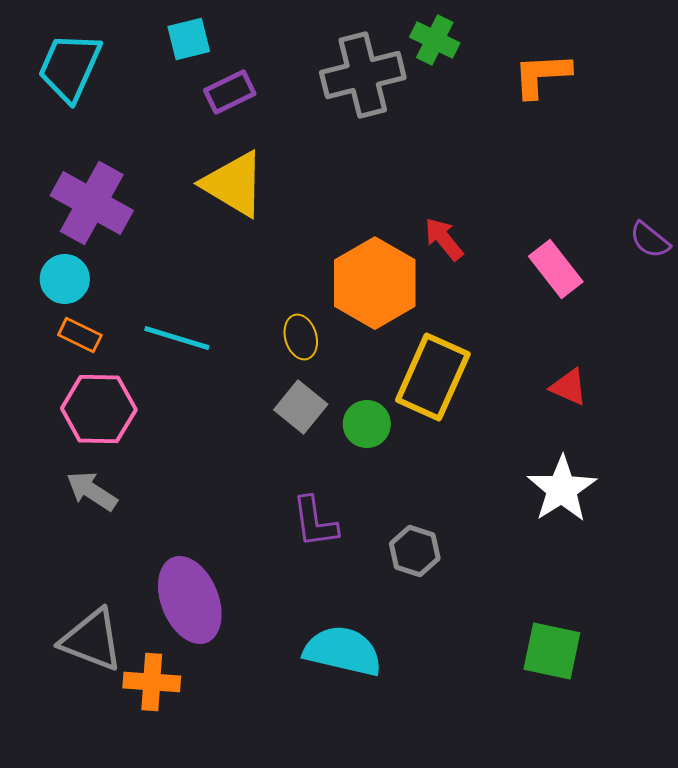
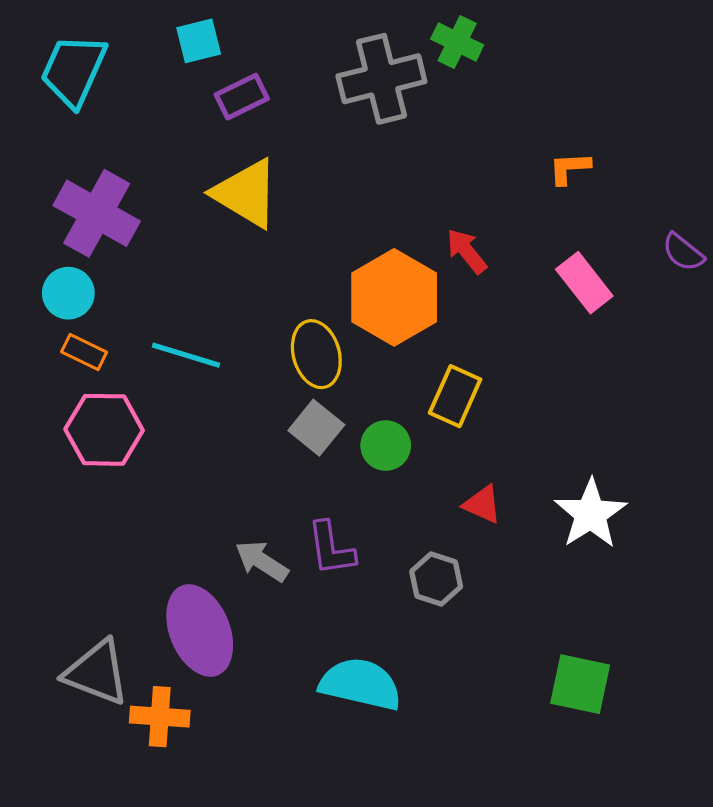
orange L-shape: (542, 75) -> (570, 168), moved, size x0.7
yellow ellipse: (301, 337) -> (316, 354), size x1.4
yellow rectangle: (433, 377) -> (455, 396), size x0.7
red triangle: (569, 387) -> (482, 504), moved
gray arrow: (92, 491) -> (262, 561), moved

